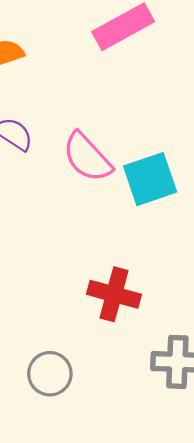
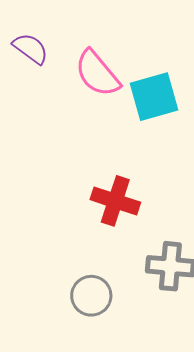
gray circle: (50, 374) -> (91, 296), moved

